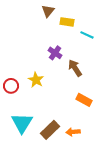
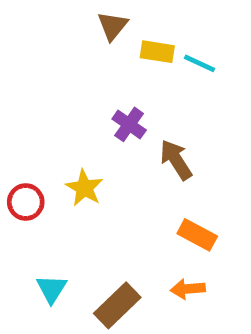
cyan line: (87, 35) -> (199, 63), moved
cyan triangle: (22, 123) -> (52, 289), size x0.6
orange arrow: (73, 132) -> (188, 289), moved

